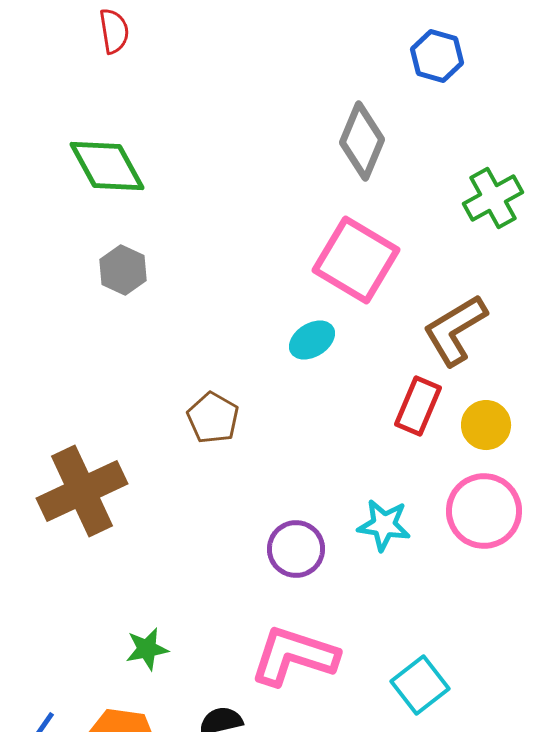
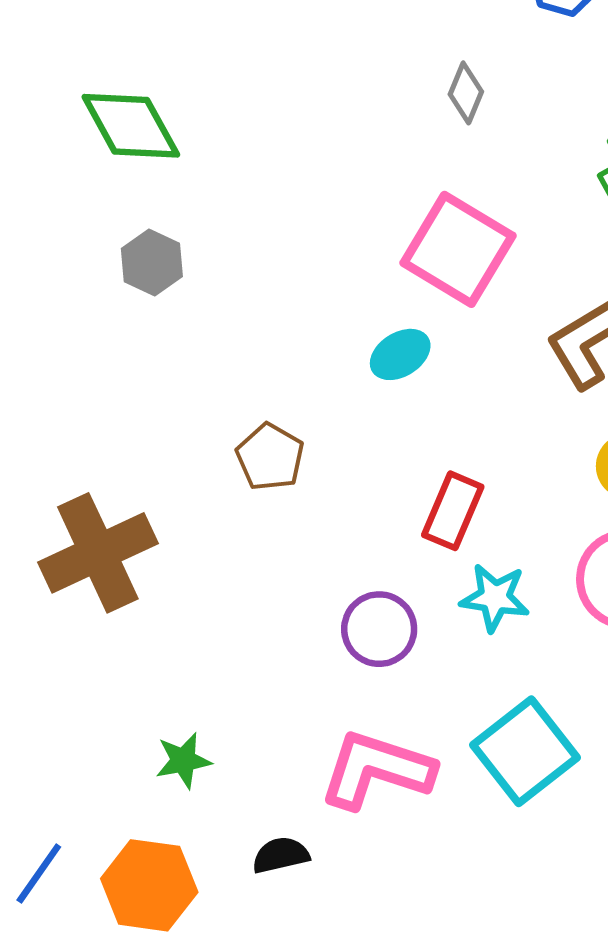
gray diamond: (362, 141) -> (466, 93), size x0.6
red rectangle: (418, 406) -> (453, 511), moved
cyan square: (420, 685) -> (525, 751), moved, size x1.4

